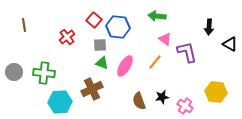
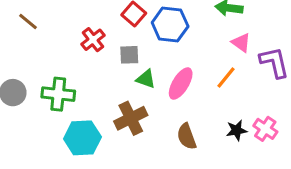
brown line: (24, 25) -> (28, 22), turned -40
gray square: (100, 45) -> (129, 55), moved
brown semicircle: (139, 101) -> (187, 136), moved
pink cross: (185, 106) -> (265, 129), moved

